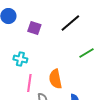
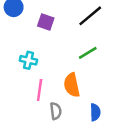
green line: (86, 53) -> (88, 53), moved

